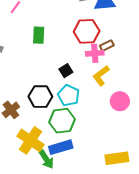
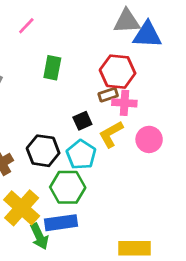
brown rectangle: (107, 46) -> (108, 95), moved
yellow L-shape: (101, 76) -> (111, 134), moved
pink circle: (120, 101) -> (149, 139), moved

